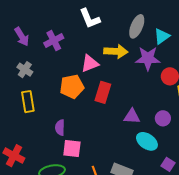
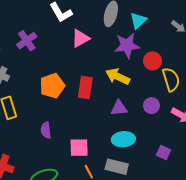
yellow arrow: (116, 51) -> (118, 76), moved, turned -150
pink triangle: (90, 63) -> (80, 38), moved
cyan ellipse: (147, 141) -> (123, 139), moved, turned -30
pink square: (72, 149) -> (79, 148), moved

